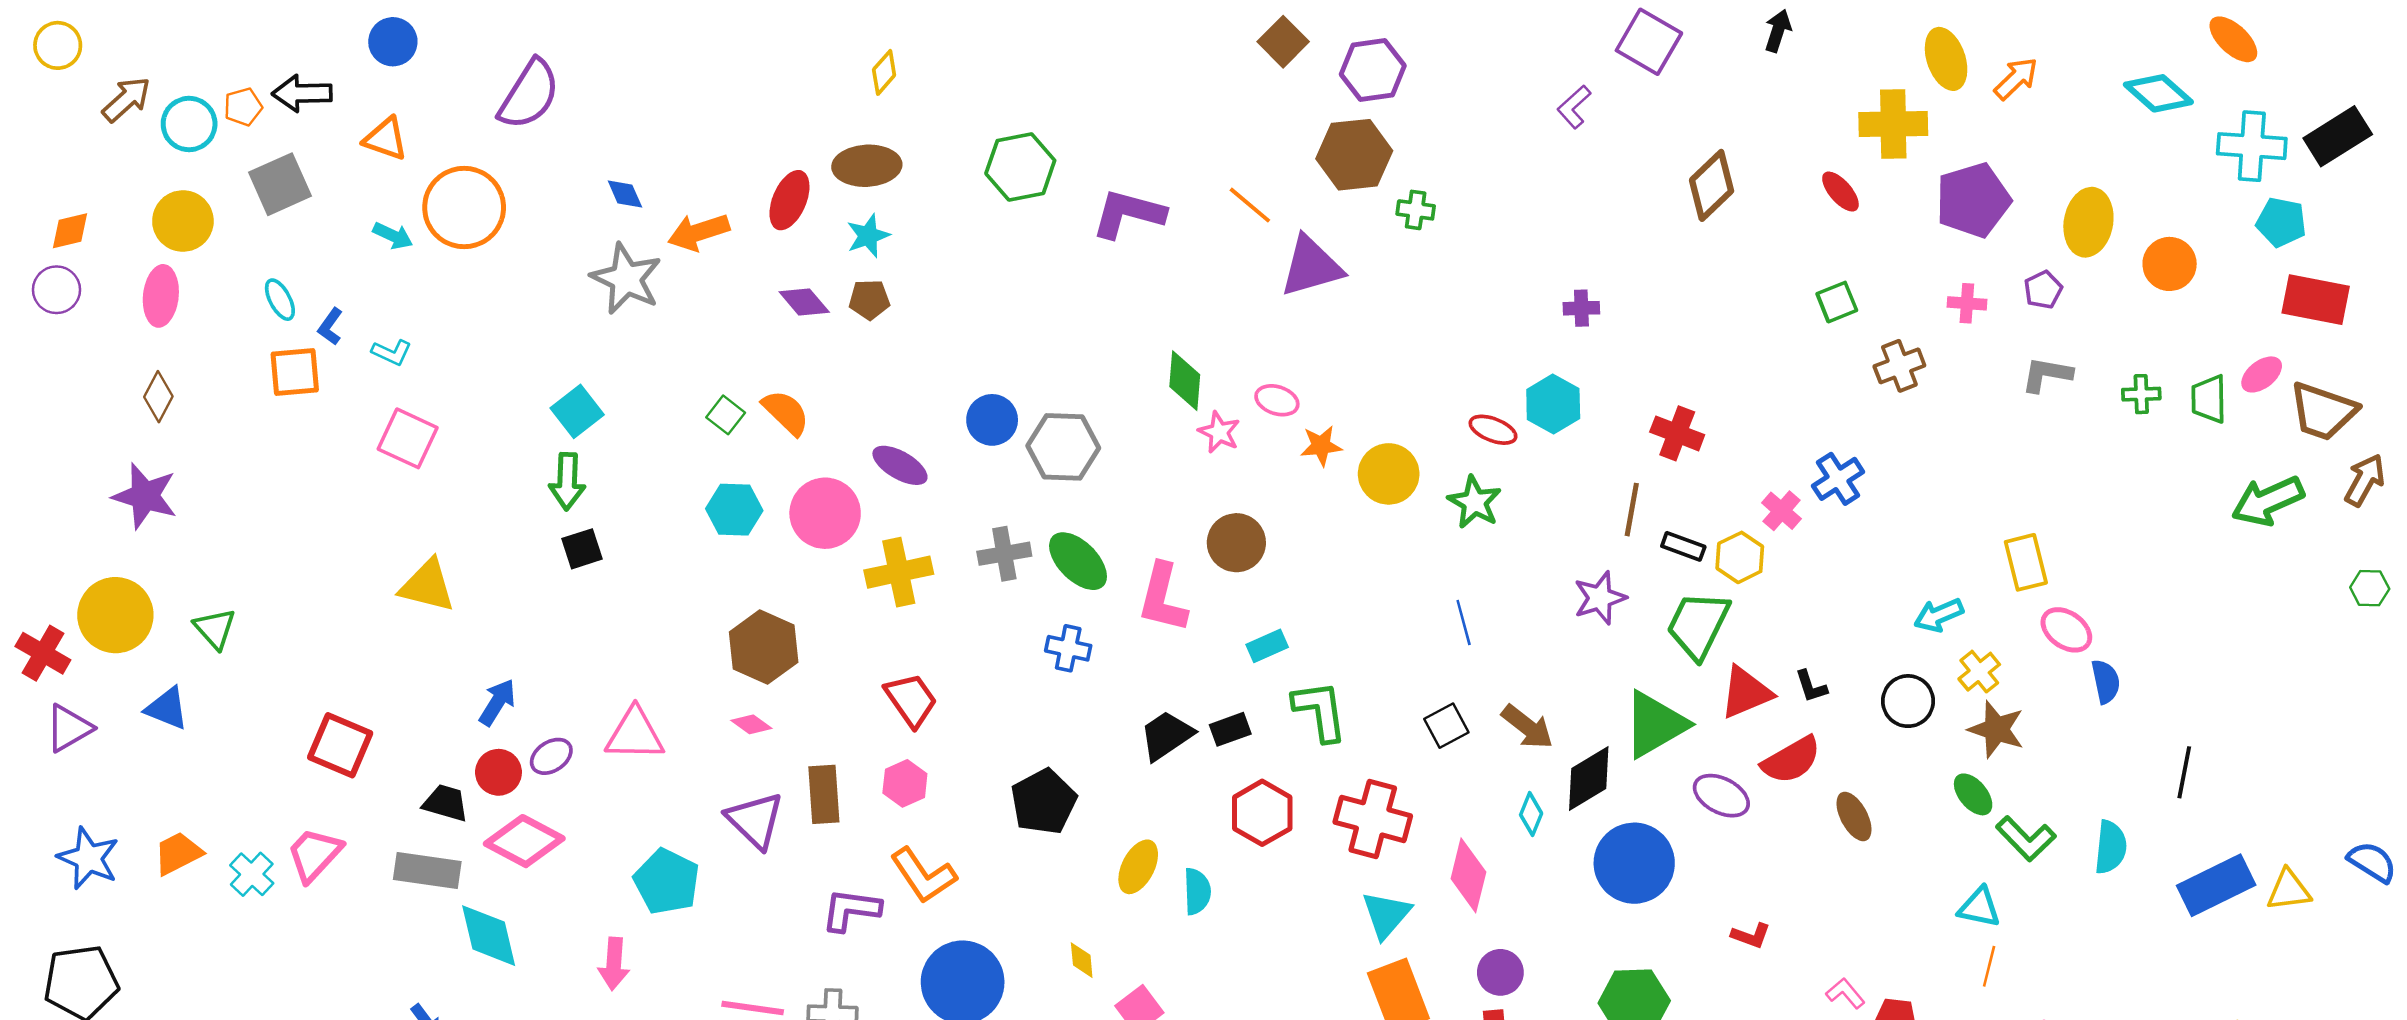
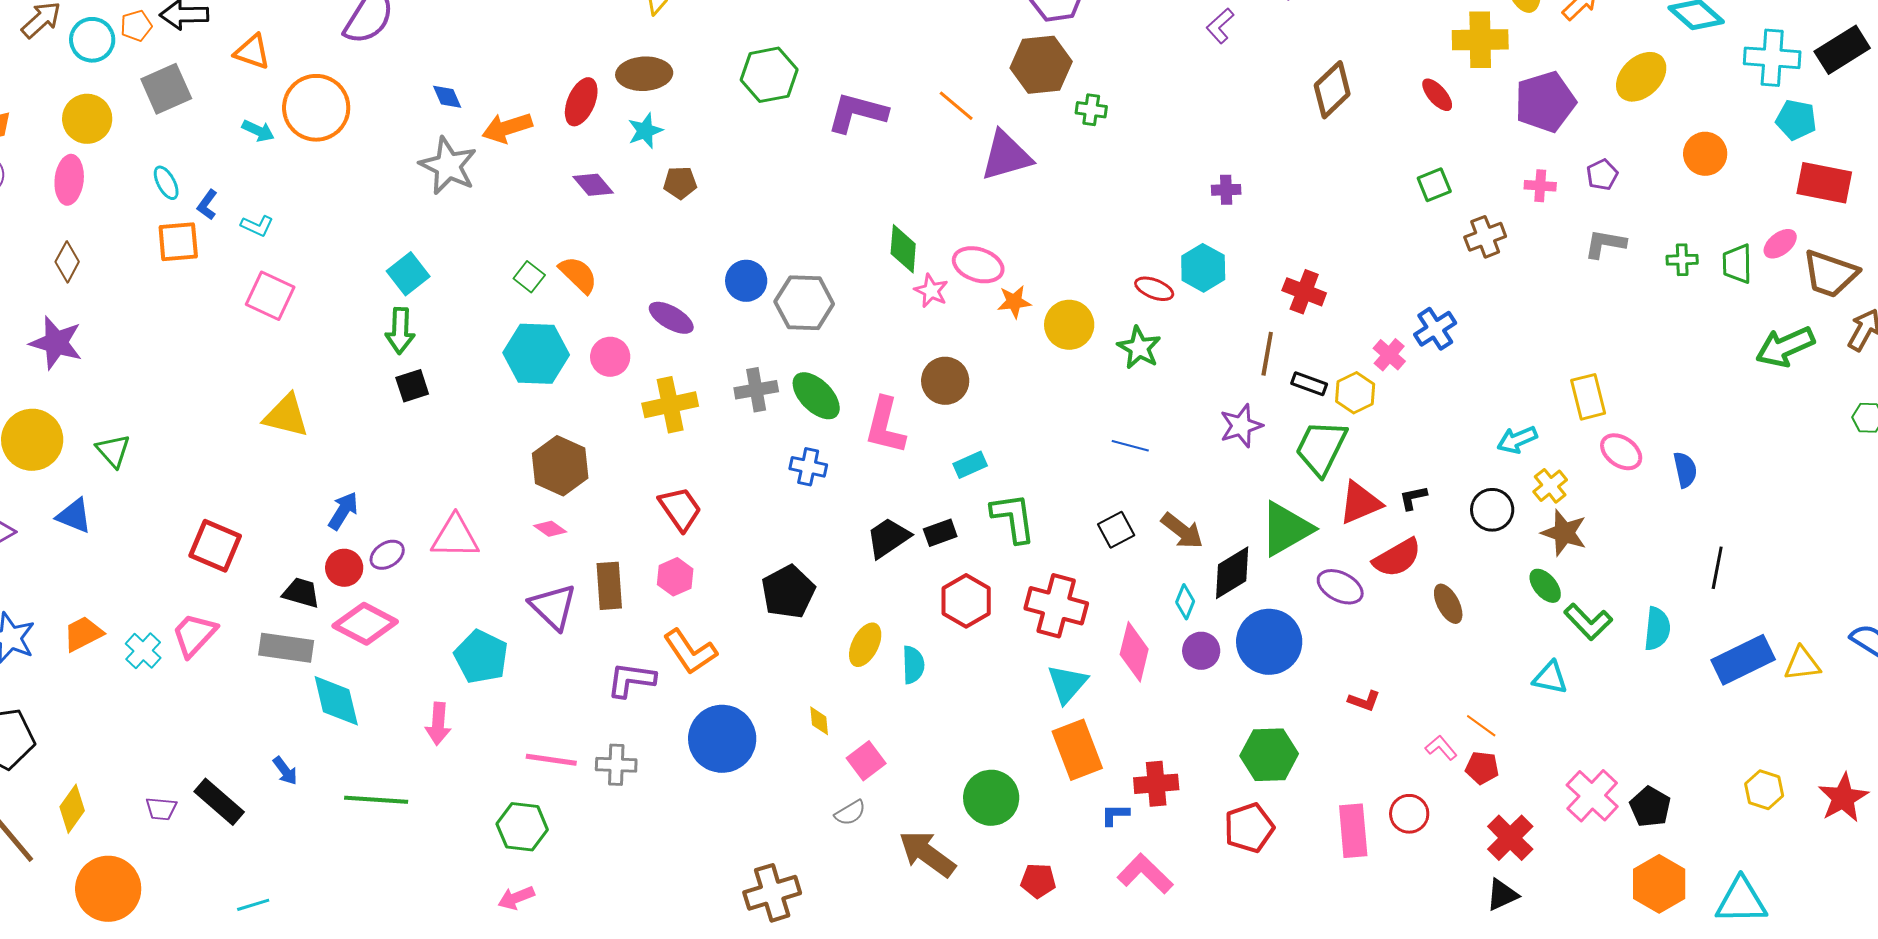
yellow ellipse: (2088, 222) -> (1641, 77), moved, turned 36
brown pentagon: (869, 300) -> (680, 183), moved
pink ellipse: (1277, 400) -> (978, 265), size x1.4
cyan hexagon: (734, 510) -> (536, 354), size x1.4
pink circle: (825, 513) -> (610, 357), size x0.7
blue line: (1464, 622) -> (1130, 446), turned -60
blue semicircle: (2106, 681) -> (1685, 470), moved
black L-shape: (1811, 686) -> (1413, 498), turned 96
orange line: (1989, 966) -> (1481, 726), moved, turned -68
purple circle: (1500, 972) -> (1201, 651), moved

